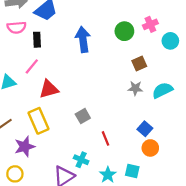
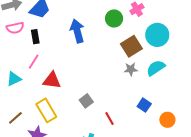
cyan circle: (170, 41) -> (157, 35), moved, size x1.5
brown square: (139, 64) -> (131, 46), size x1.5
red triangle: (49, 89) -> (52, 80), turned 30
orange circle: (150, 148) -> (167, 120), moved

